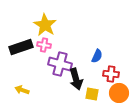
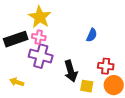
blue semicircle: (97, 56) -> (92, 35), moved
purple cross: (60, 64) -> (41, 56), moved

